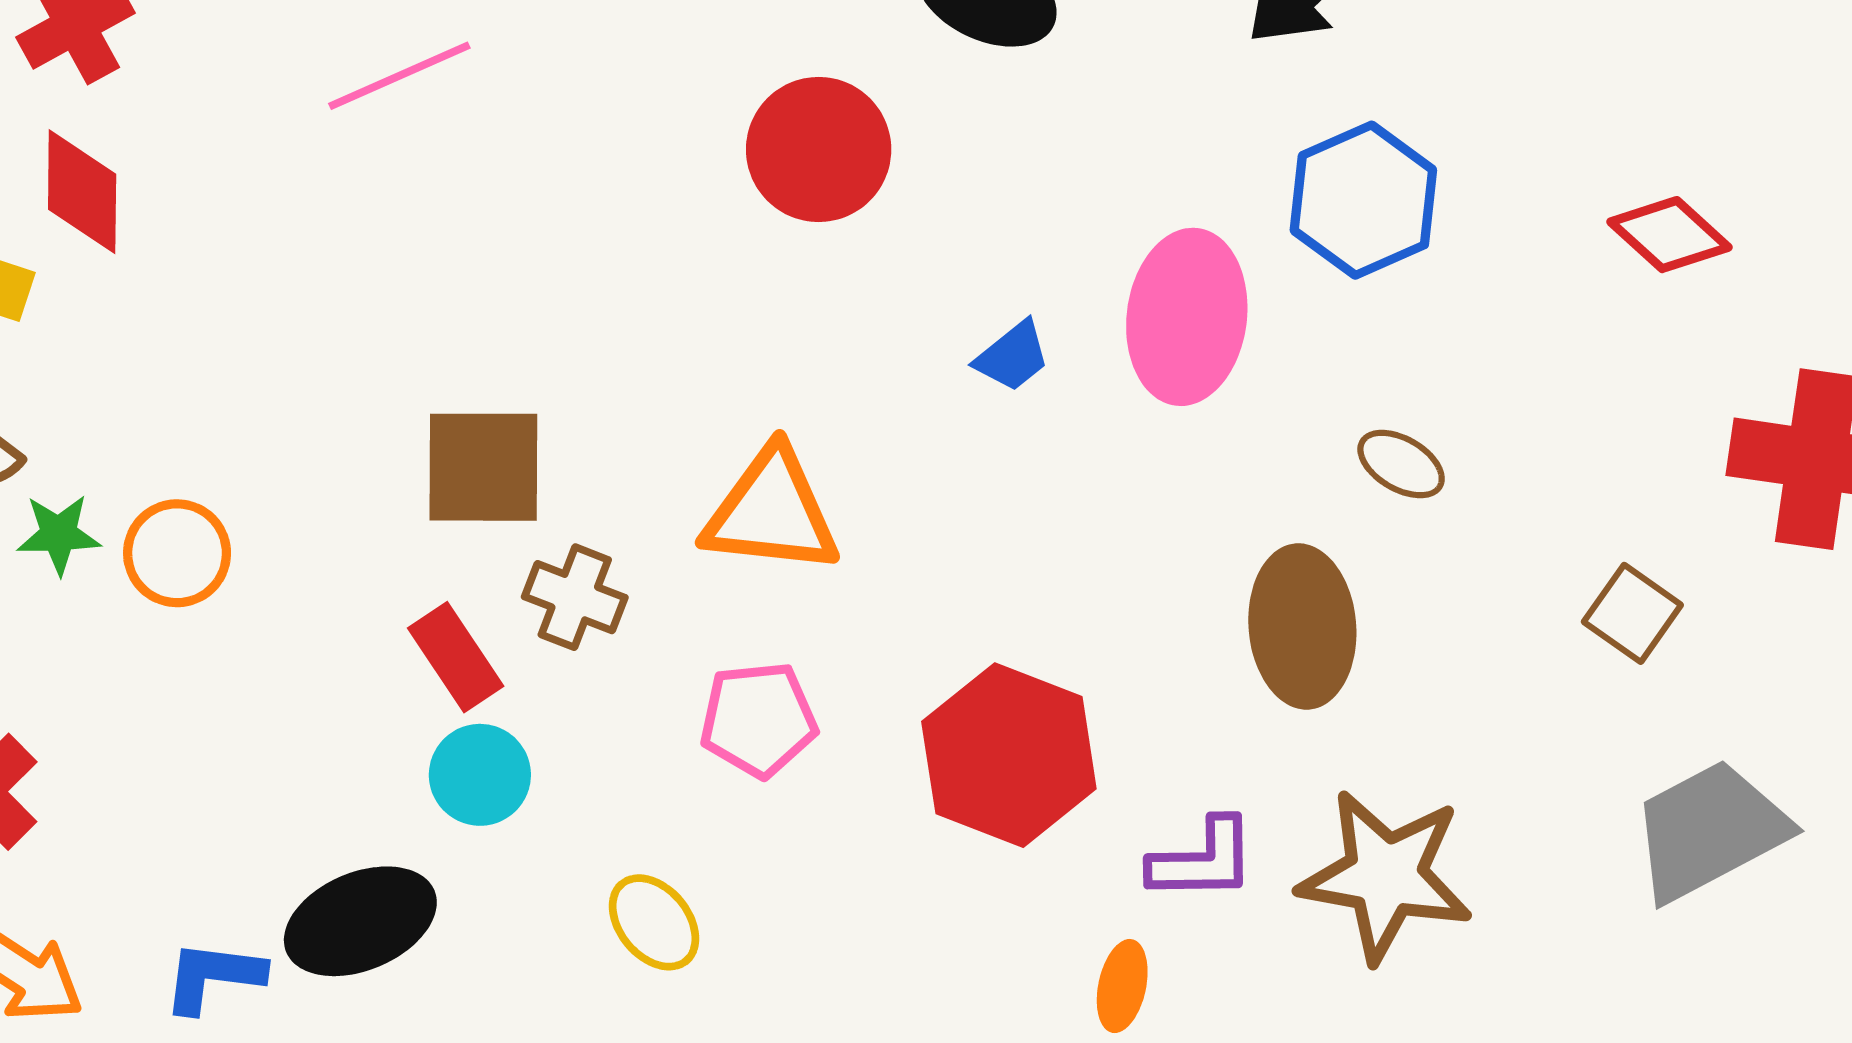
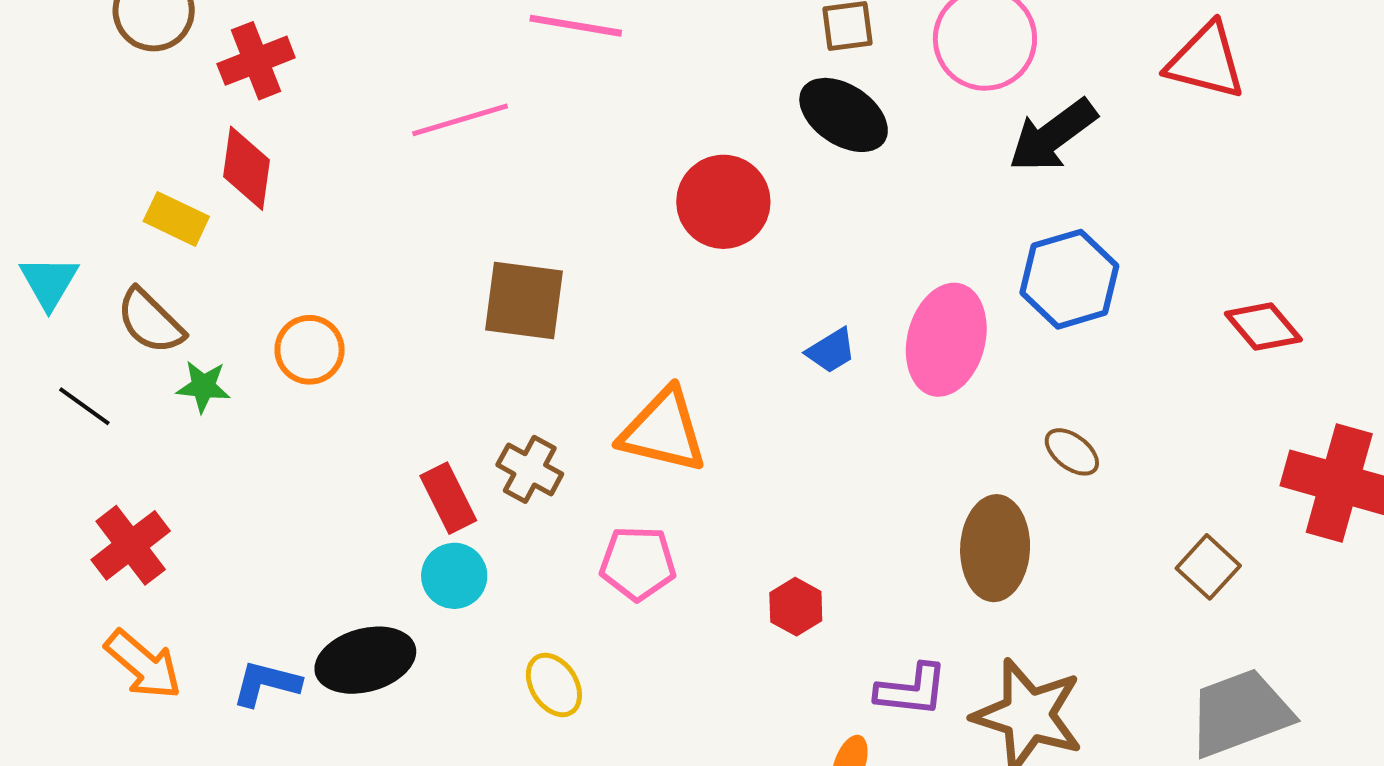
brown square: (483, 467) -> (524, 300), moved
orange circle: (177, 553) -> (310, 350), moved
red hexagon: (1009, 755) -> (796, 607), size x0.5

